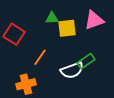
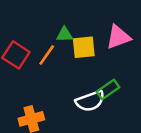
orange line: (40, 57) -> (47, 55), moved

